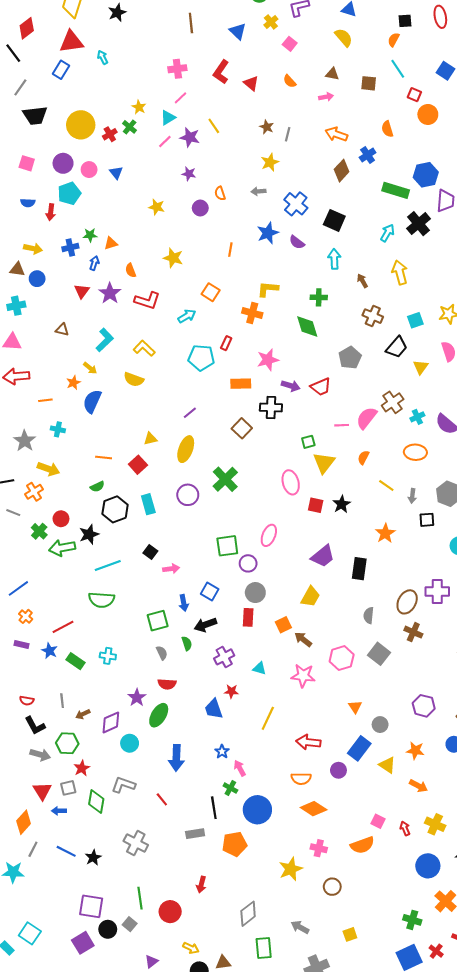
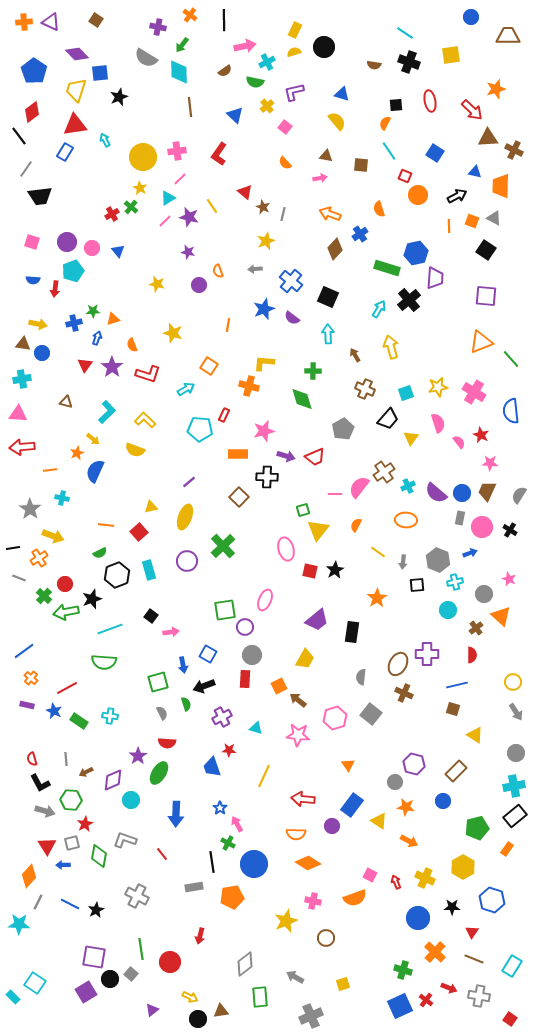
red triangle: (251, 83) -> (245, 192), moved
yellow circle: (81, 125) -> (143, 157), moved
red semicircle: (27, 701) -> (32, 759), turned 64
gray circle: (380, 725) -> (395, 782), moved

